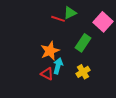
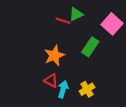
cyan arrow: (58, 66) -> (63, 89), moved
yellow cross: (83, 72) -> (87, 89), moved

